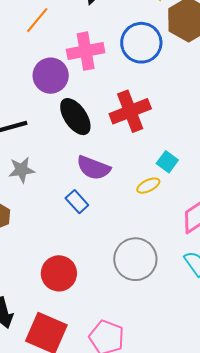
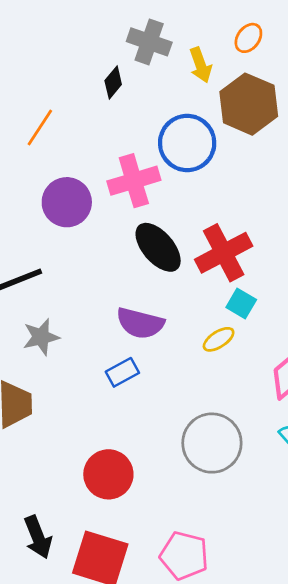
pink cross: (86, 51) -> (134, 181), moved
red cross: (130, 111) -> (224, 253), moved
black ellipse: (75, 117) -> (158, 247), moved
blue rectangle: (77, 202) -> (122, 372), turned -70

